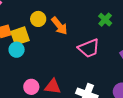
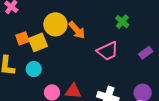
yellow circle: (38, 19) -> (55, 24), size x1.5
cyan circle: (17, 50) -> (34, 69), moved

